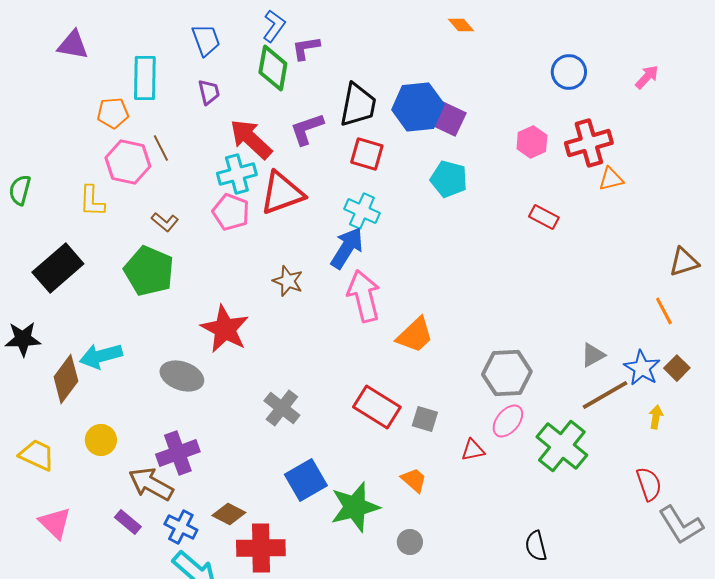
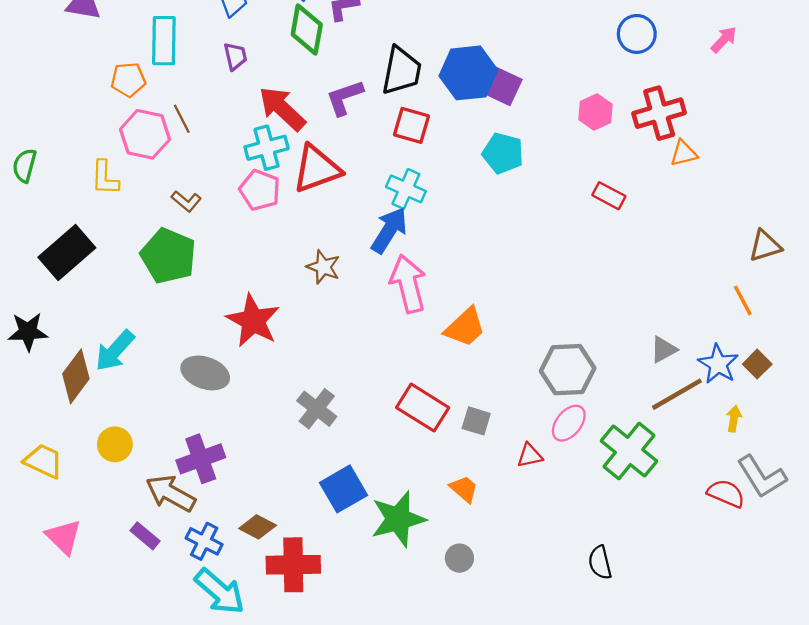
cyan arrow: (101, 356) -> (115, 351), turned -33
red semicircle: (649, 484) -> (726, 493), turned -48
gray L-shape: (681, 525) -> (762, 477), moved

